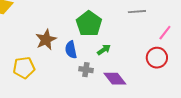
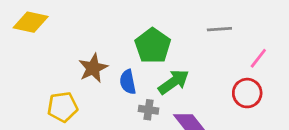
green arrow: (104, 50) -> (174, 82), size x1.6

